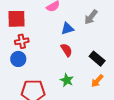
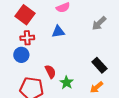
red square: (16, 19) -> (25, 15), turned 30
blue triangle: (67, 29) -> (58, 32), moved
red semicircle: (66, 50) -> (50, 72), moved

